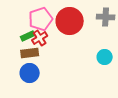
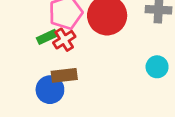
brown rectangle: (30, 53) -> (64, 75), moved

